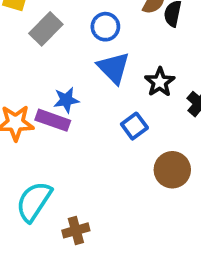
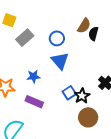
black star: (160, 82) -> (82, 96), moved
purple rectangle: (53, 120) -> (34, 102), moved

